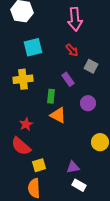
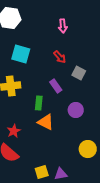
pink arrow: (75, 19) -> (63, 26), size x0.6
cyan square: (33, 47) -> (21, 54), turned 30
yellow square: (39, 165) -> (42, 172), moved

